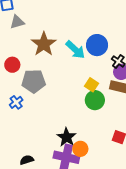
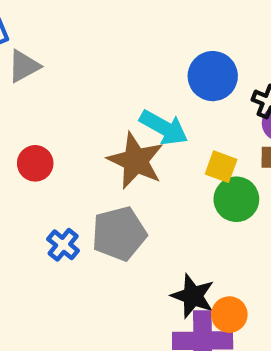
brown star: (44, 44) -> (136, 161), moved
cyan arrow: (75, 50) -> (164, 128), moved
gray pentagon: (34, 81) -> (119, 234), moved

